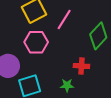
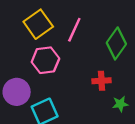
green star: (67, 85) -> (120, 104), moved

